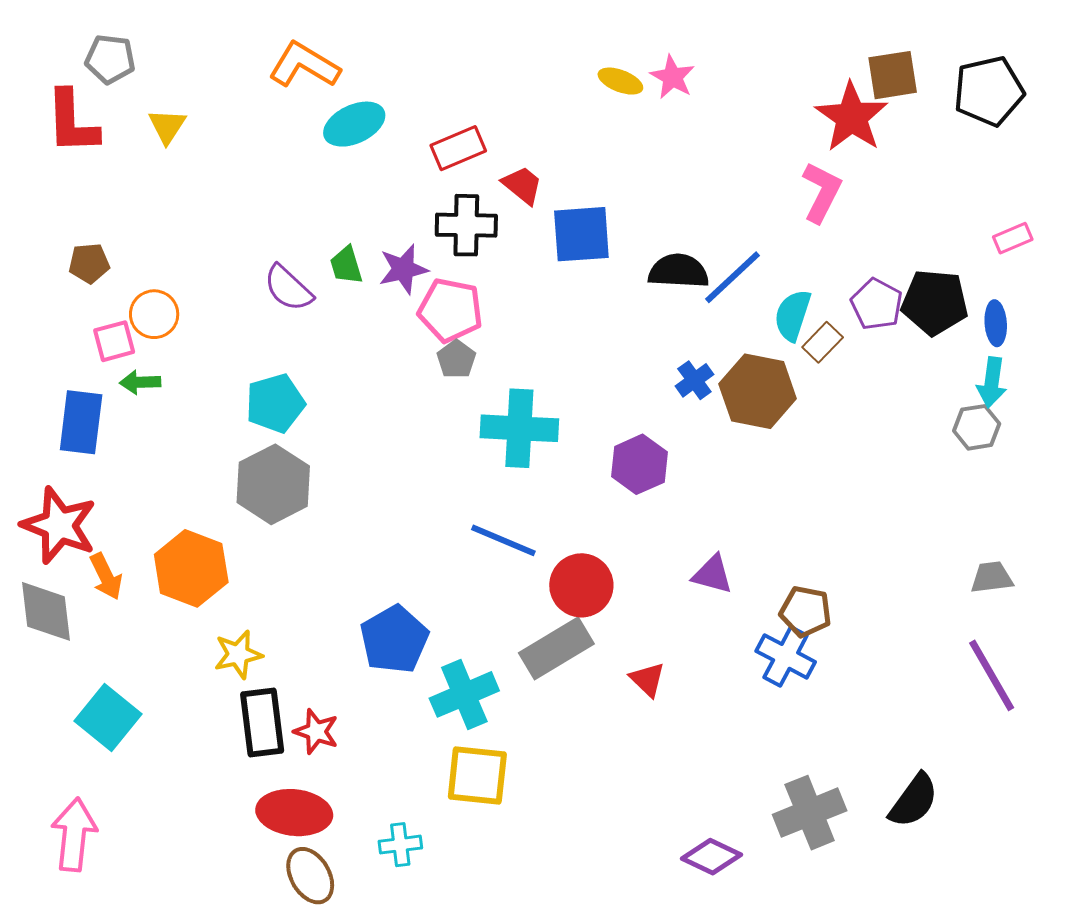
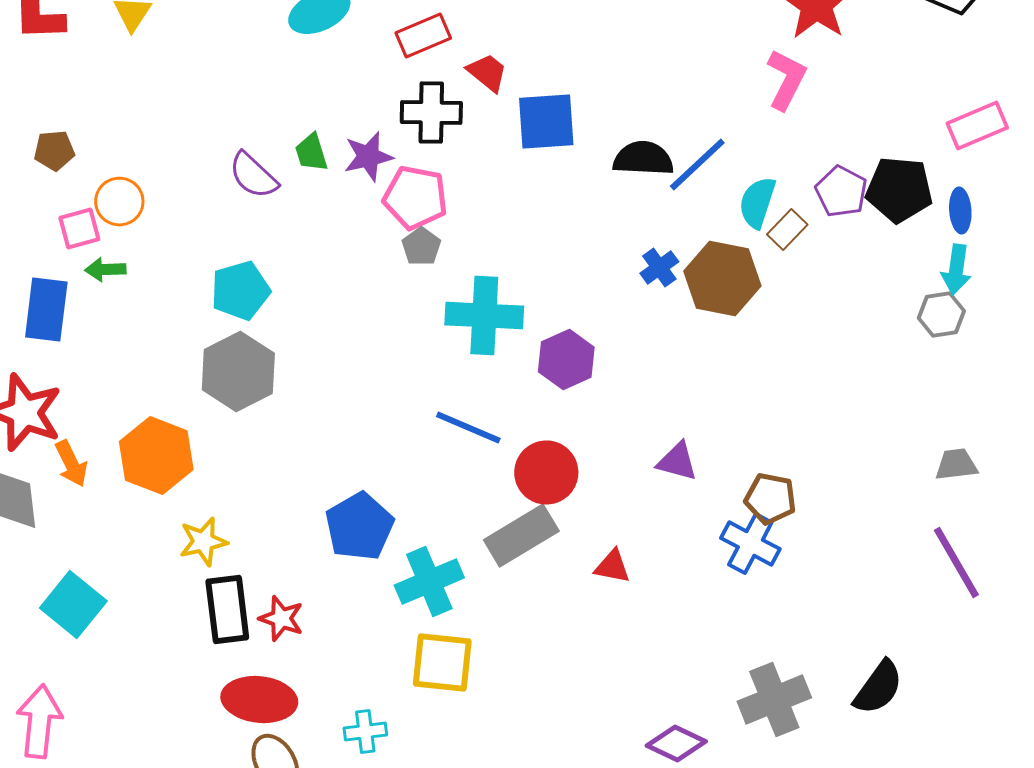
pink rectangle: (1013, 238) -> (977, 126), size x1.5
purple hexagon: (639, 464) -> (566, 360), moved
red triangle: (647, 679) -> (612, 566), turned -33

